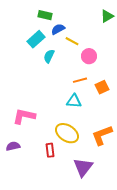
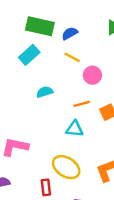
green rectangle: (45, 15) -> (40, 26), size x1.6
blue semicircle: (58, 29) -> (70, 33), moved
cyan semicircle: (49, 56) -> (45, 92), moved, turned 48

